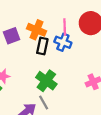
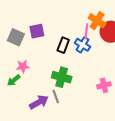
orange cross: (36, 30) -> (97, 21), moved
green cross: (46, 81) -> (62, 77), turned -30

